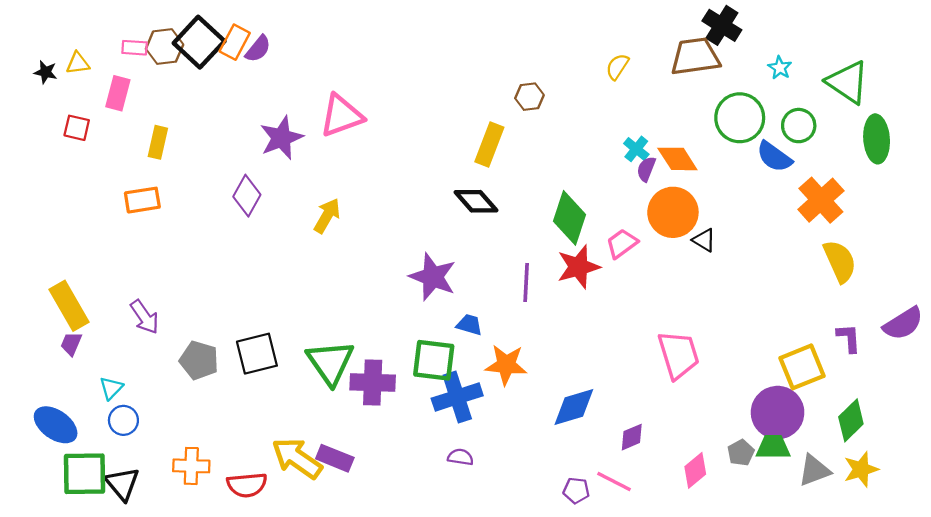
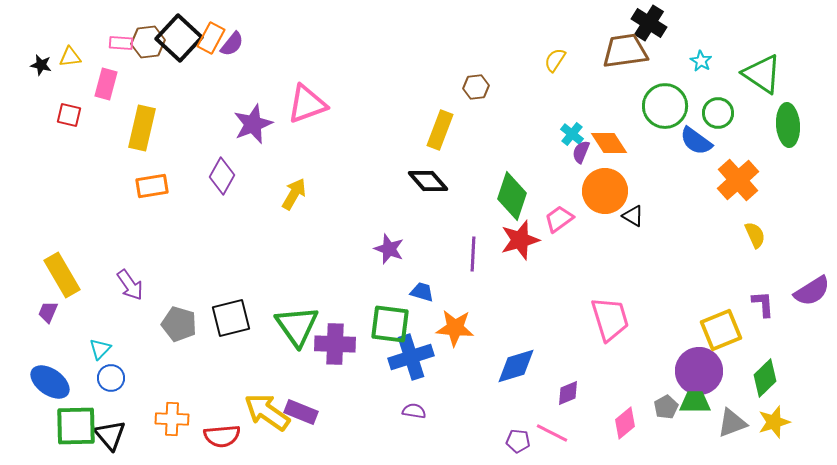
yellow rectangle: (158, 142) -> (142, 128), size x1.5
orange rectangle: (142, 200) -> (152, 186), moved
yellow semicircle: (840, 261) -> (755, 235), size x0.7
purple star: (433, 277) -> (389, 249), size x0.7
purple trapezoid: (71, 344) -> (48, 312), moved

